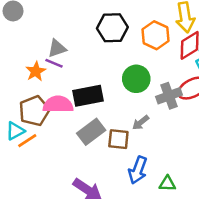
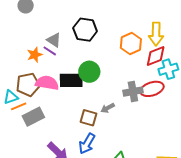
black hexagon: (112, 28) -> (85, 30), moved
gray triangle: (57, 48) -> (54, 40), turned 42
green circle: (136, 79) -> (89, 72), moved
gray rectangle: (91, 132) -> (33, 117), moved
blue arrow: (138, 170) -> (87, 144), moved

